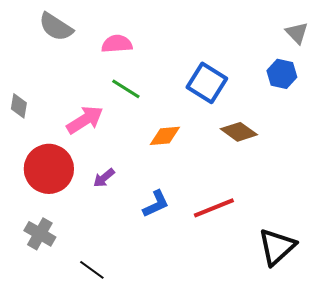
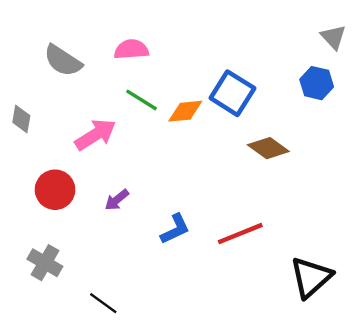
gray semicircle: (56, 27) -> (63, 61), moved
orange diamond: (165, 136) -> (185, 111), moved
red circle: (49, 169) -> (55, 190), size x0.7

